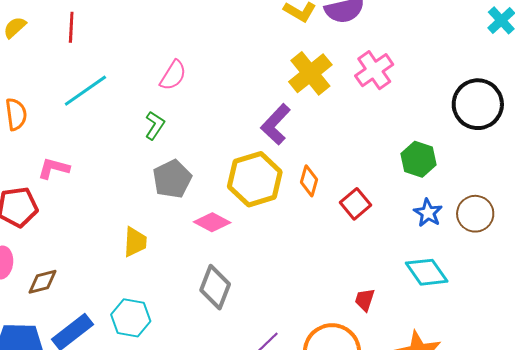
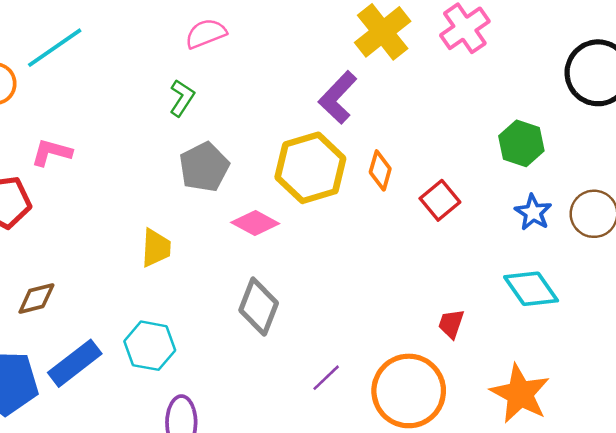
pink semicircle: (173, 75) -> (206, 34), turned -144
cyan line: (85, 91) -> (55, 48), moved

